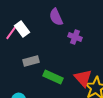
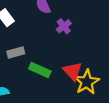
purple cross: (75, 37) -> (64, 26), turned 32

